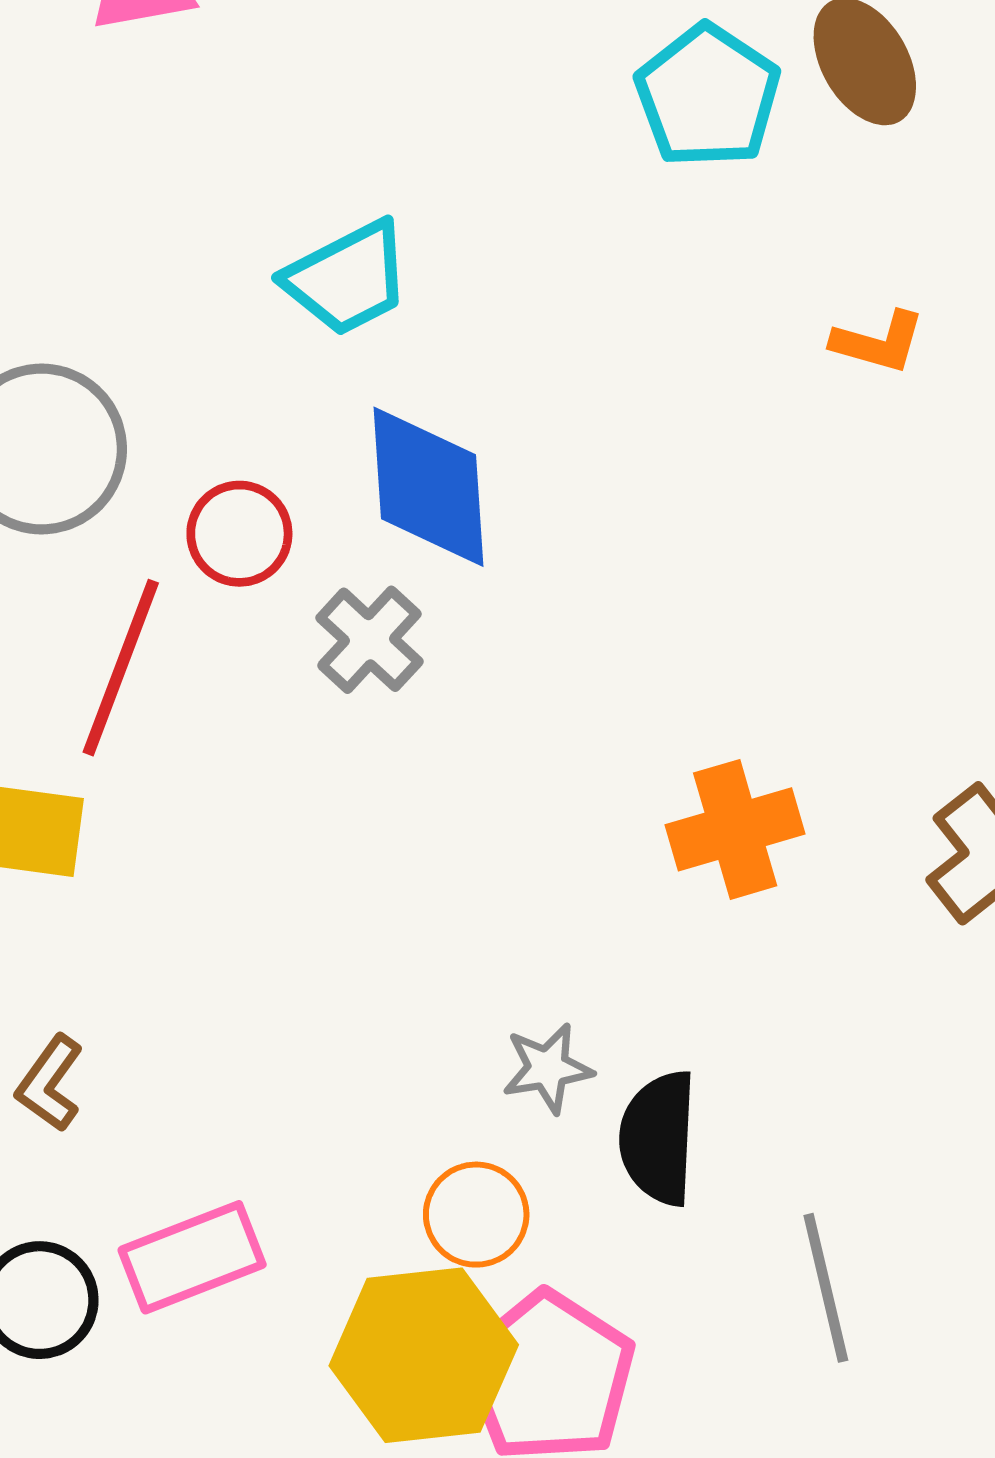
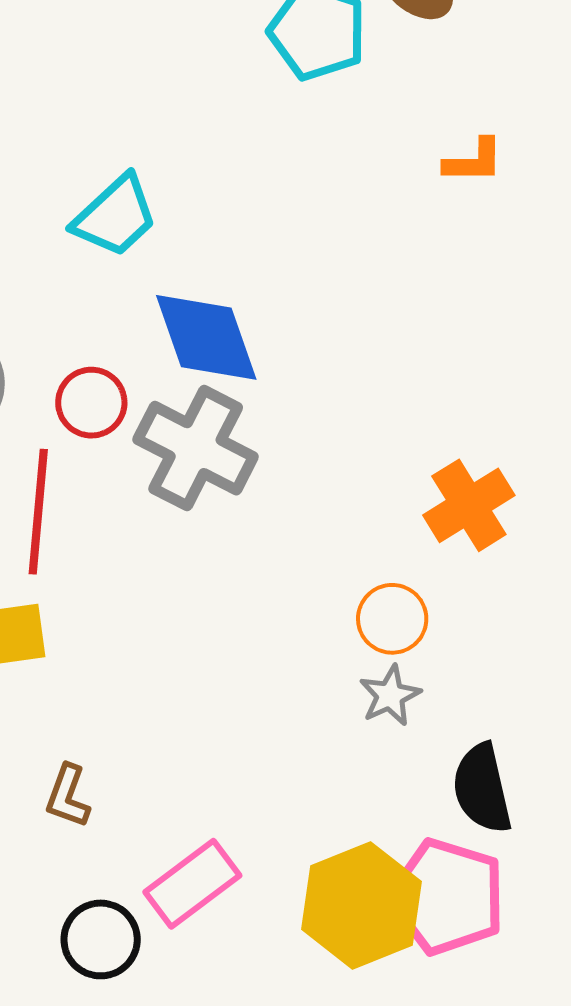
gray cross: (369, 640) -> (196, 448), size x1.6
black semicircle: (658, 1138) -> (482, 788), moved
orange circle: (476, 1215) -> (392, 619), moved

